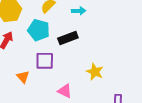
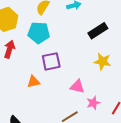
black rectangle: (68, 38) -> (98, 31), moved
orange triangle: (23, 77) -> (33, 82), turned -48

